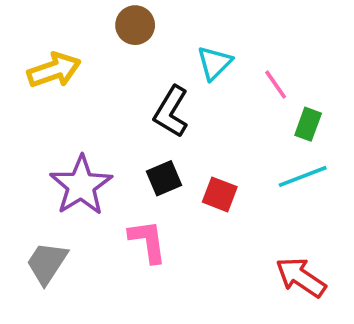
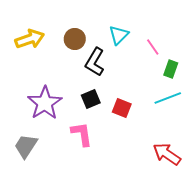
brown circle: (135, 25) -> (75, 39), moved

